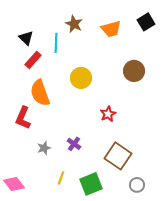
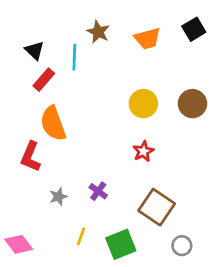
brown circle: (134, 71) -> (192, 104), moved
yellow circle: (81, 78) -> (143, 104), moved

